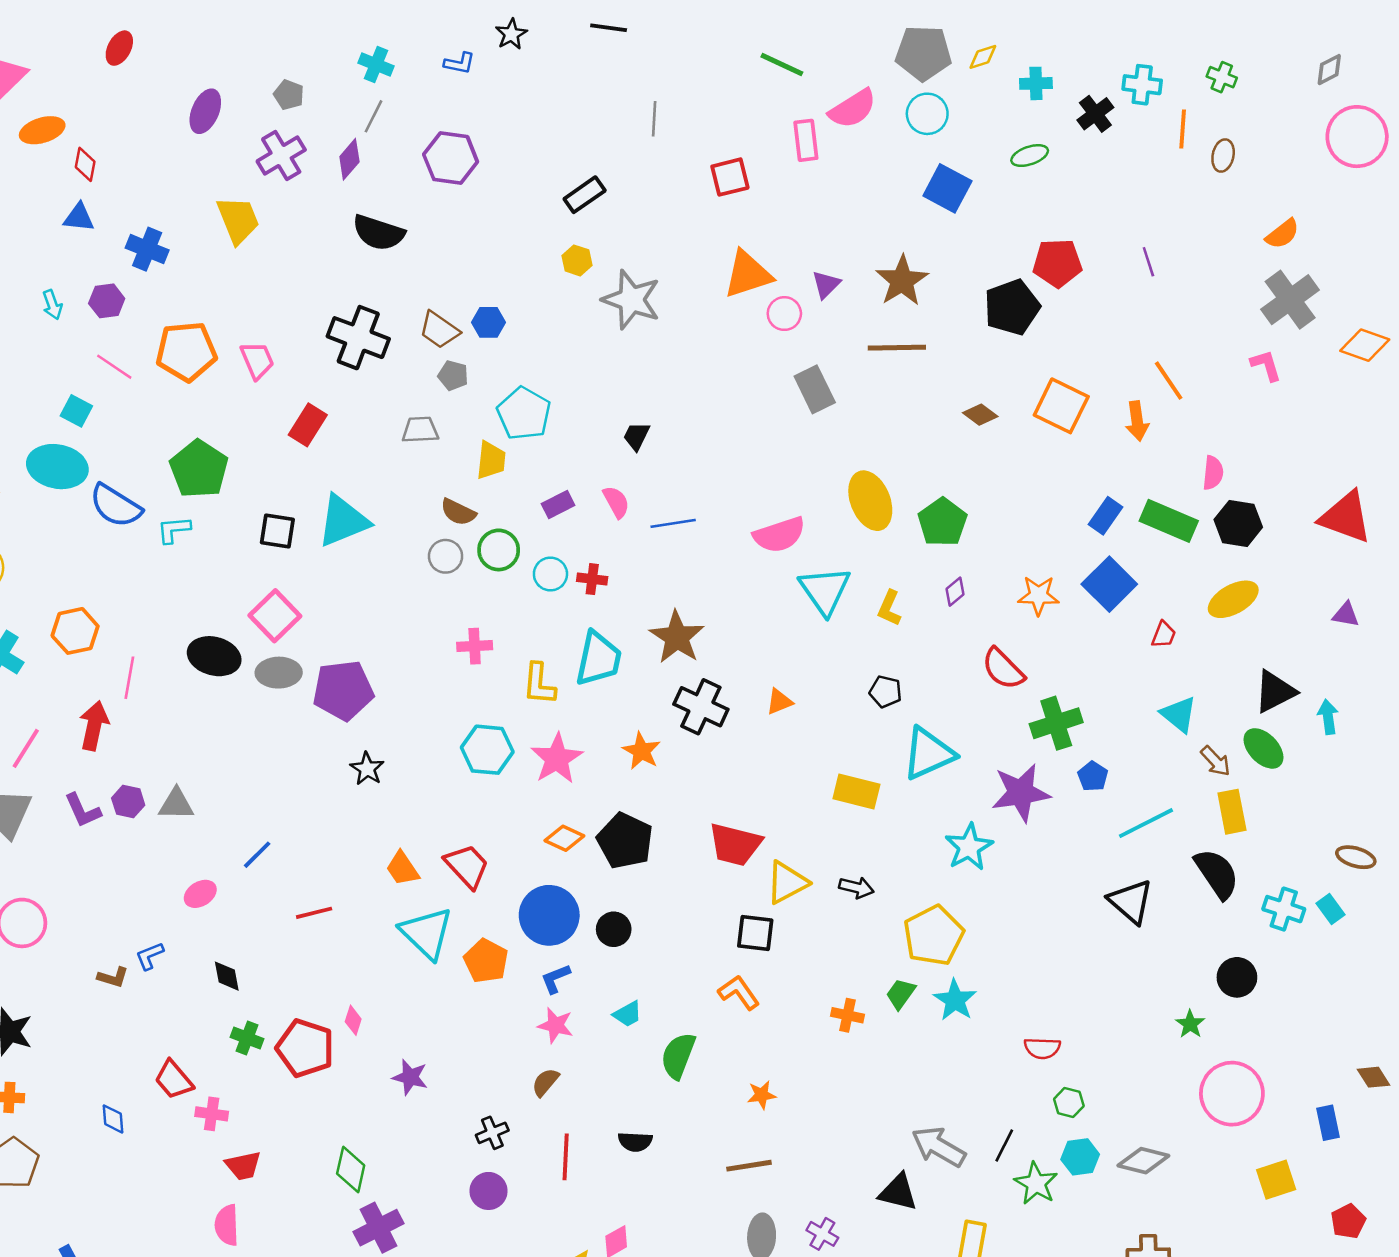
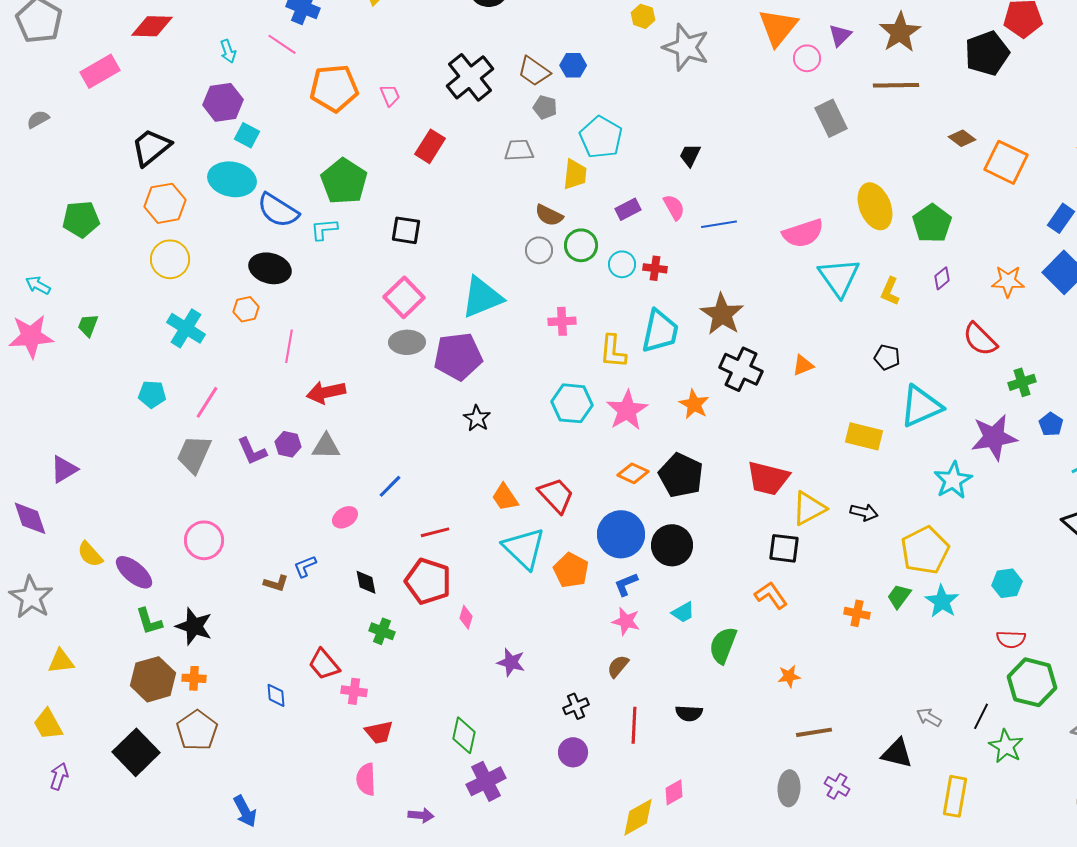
orange triangle: (748, 274) -> (778, 27), turned -33
purple hexagon: (107, 301) -> (223, 102), moved, size x1.4
black cross: (358, 338) -> (470, 77), turned 30
pink trapezoid: (257, 360) -> (390, 95), size x0.7
pink line: (114, 367) -> (282, 44), moved
orange square: (1061, 406) -> (1006, 162), moved
cyan triangle: (343, 521) -> (482, 297), moved
orange hexagon: (75, 631) -> (246, 309), size x0.7
black ellipse: (214, 656) -> (270, 268), moved
green cross: (1056, 723) -> (1022, 382), size x0.7
red arrow: (94, 726) -> (326, 392), moved, turned -114
black circle: (614, 929) -> (672, 545), size x1.5
red pentagon: (305, 1048) -> (428, 581), moved
green hexagon: (1069, 1102) -> (1032, 682), size x2.0
gray arrow: (939, 1147) -> (929, 717), size x0.6
cyan hexagon: (1080, 1157) -> (1007, 583), moved
brown line: (749, 1166) -> (814, 732), moved

